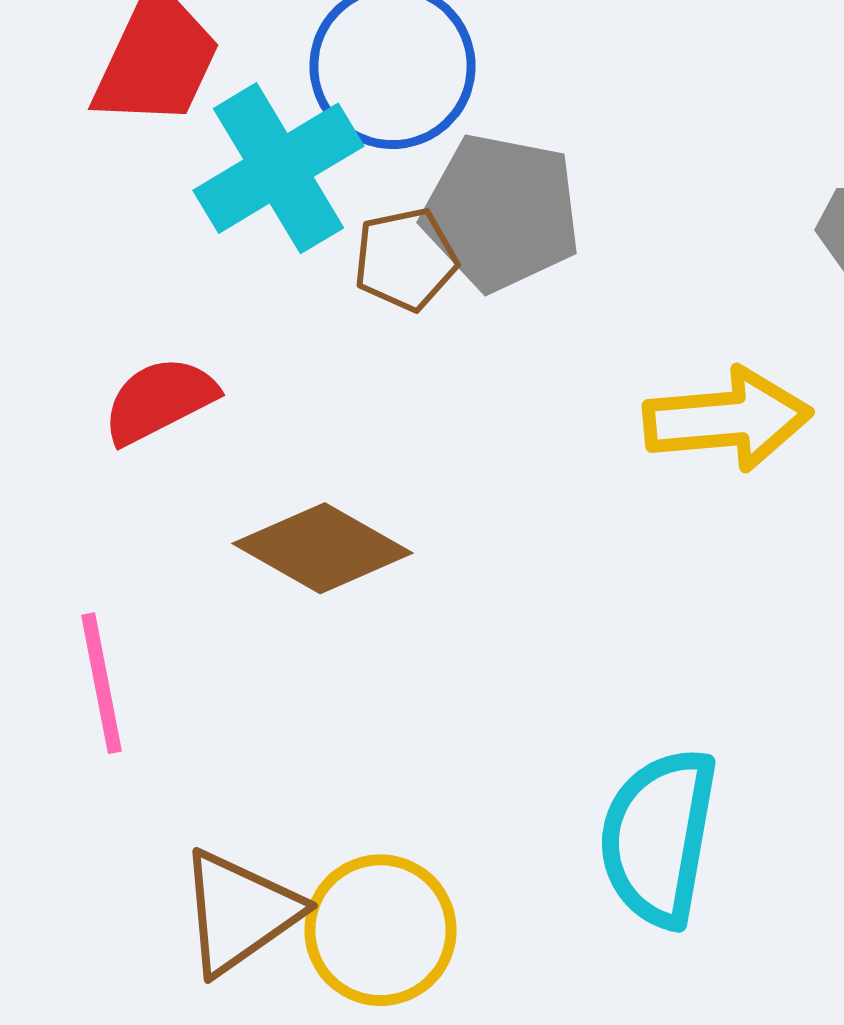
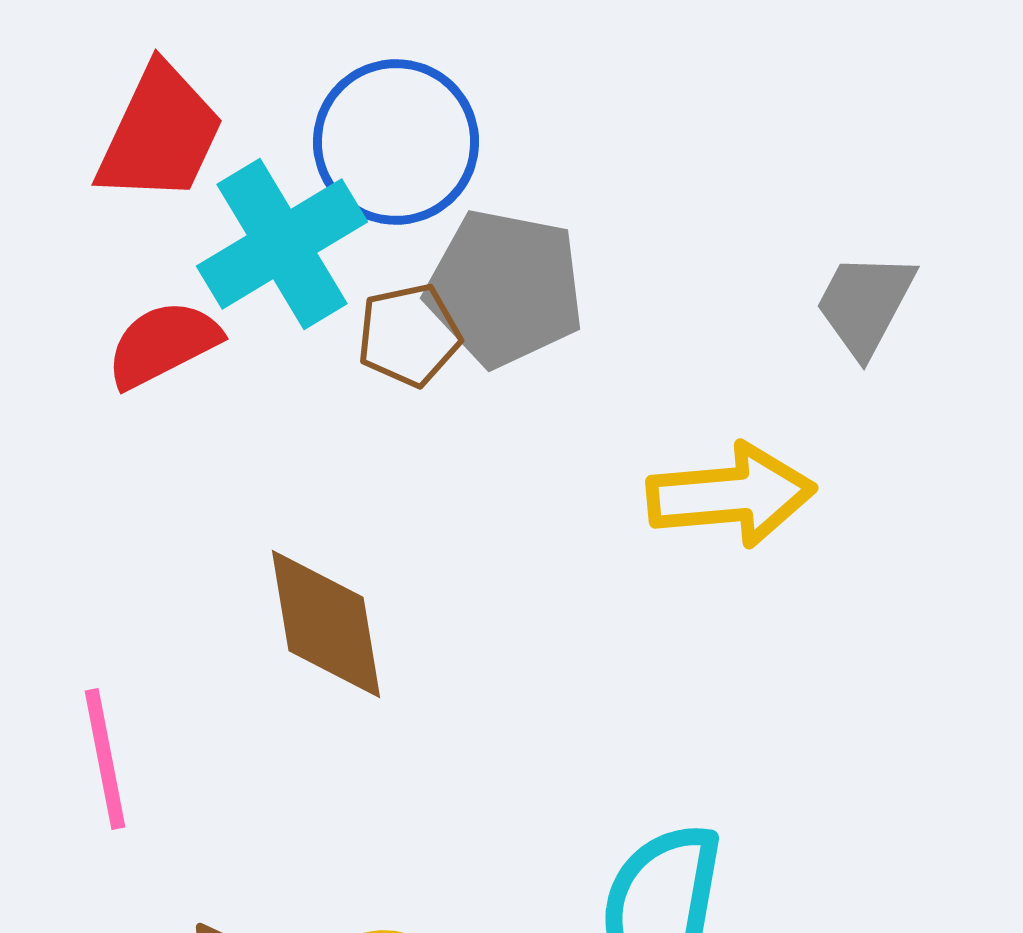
red semicircle: (160, 400) -> (163, 344), moved
brown diamond: (322, 548) -> (326, 624), turned 51

